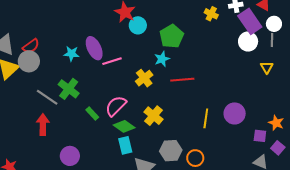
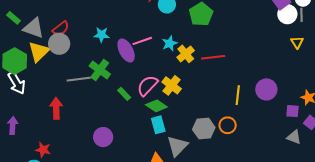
white circle: (248, 42) -> (287, 14), moved
purple ellipse: (94, 48) -> (126, 50), moved
cyan star: (162, 59) -> (170, 43), moved
yellow cross: (144, 78) -> (186, 54), moved
gray line: (47, 97) -> (79, 79), turned -40
yellow cross: (154, 116) -> (172, 85), moved
red arrow: (43, 125) -> (56, 108), moved
orange circle: (195, 158) -> (228, 125), moved

